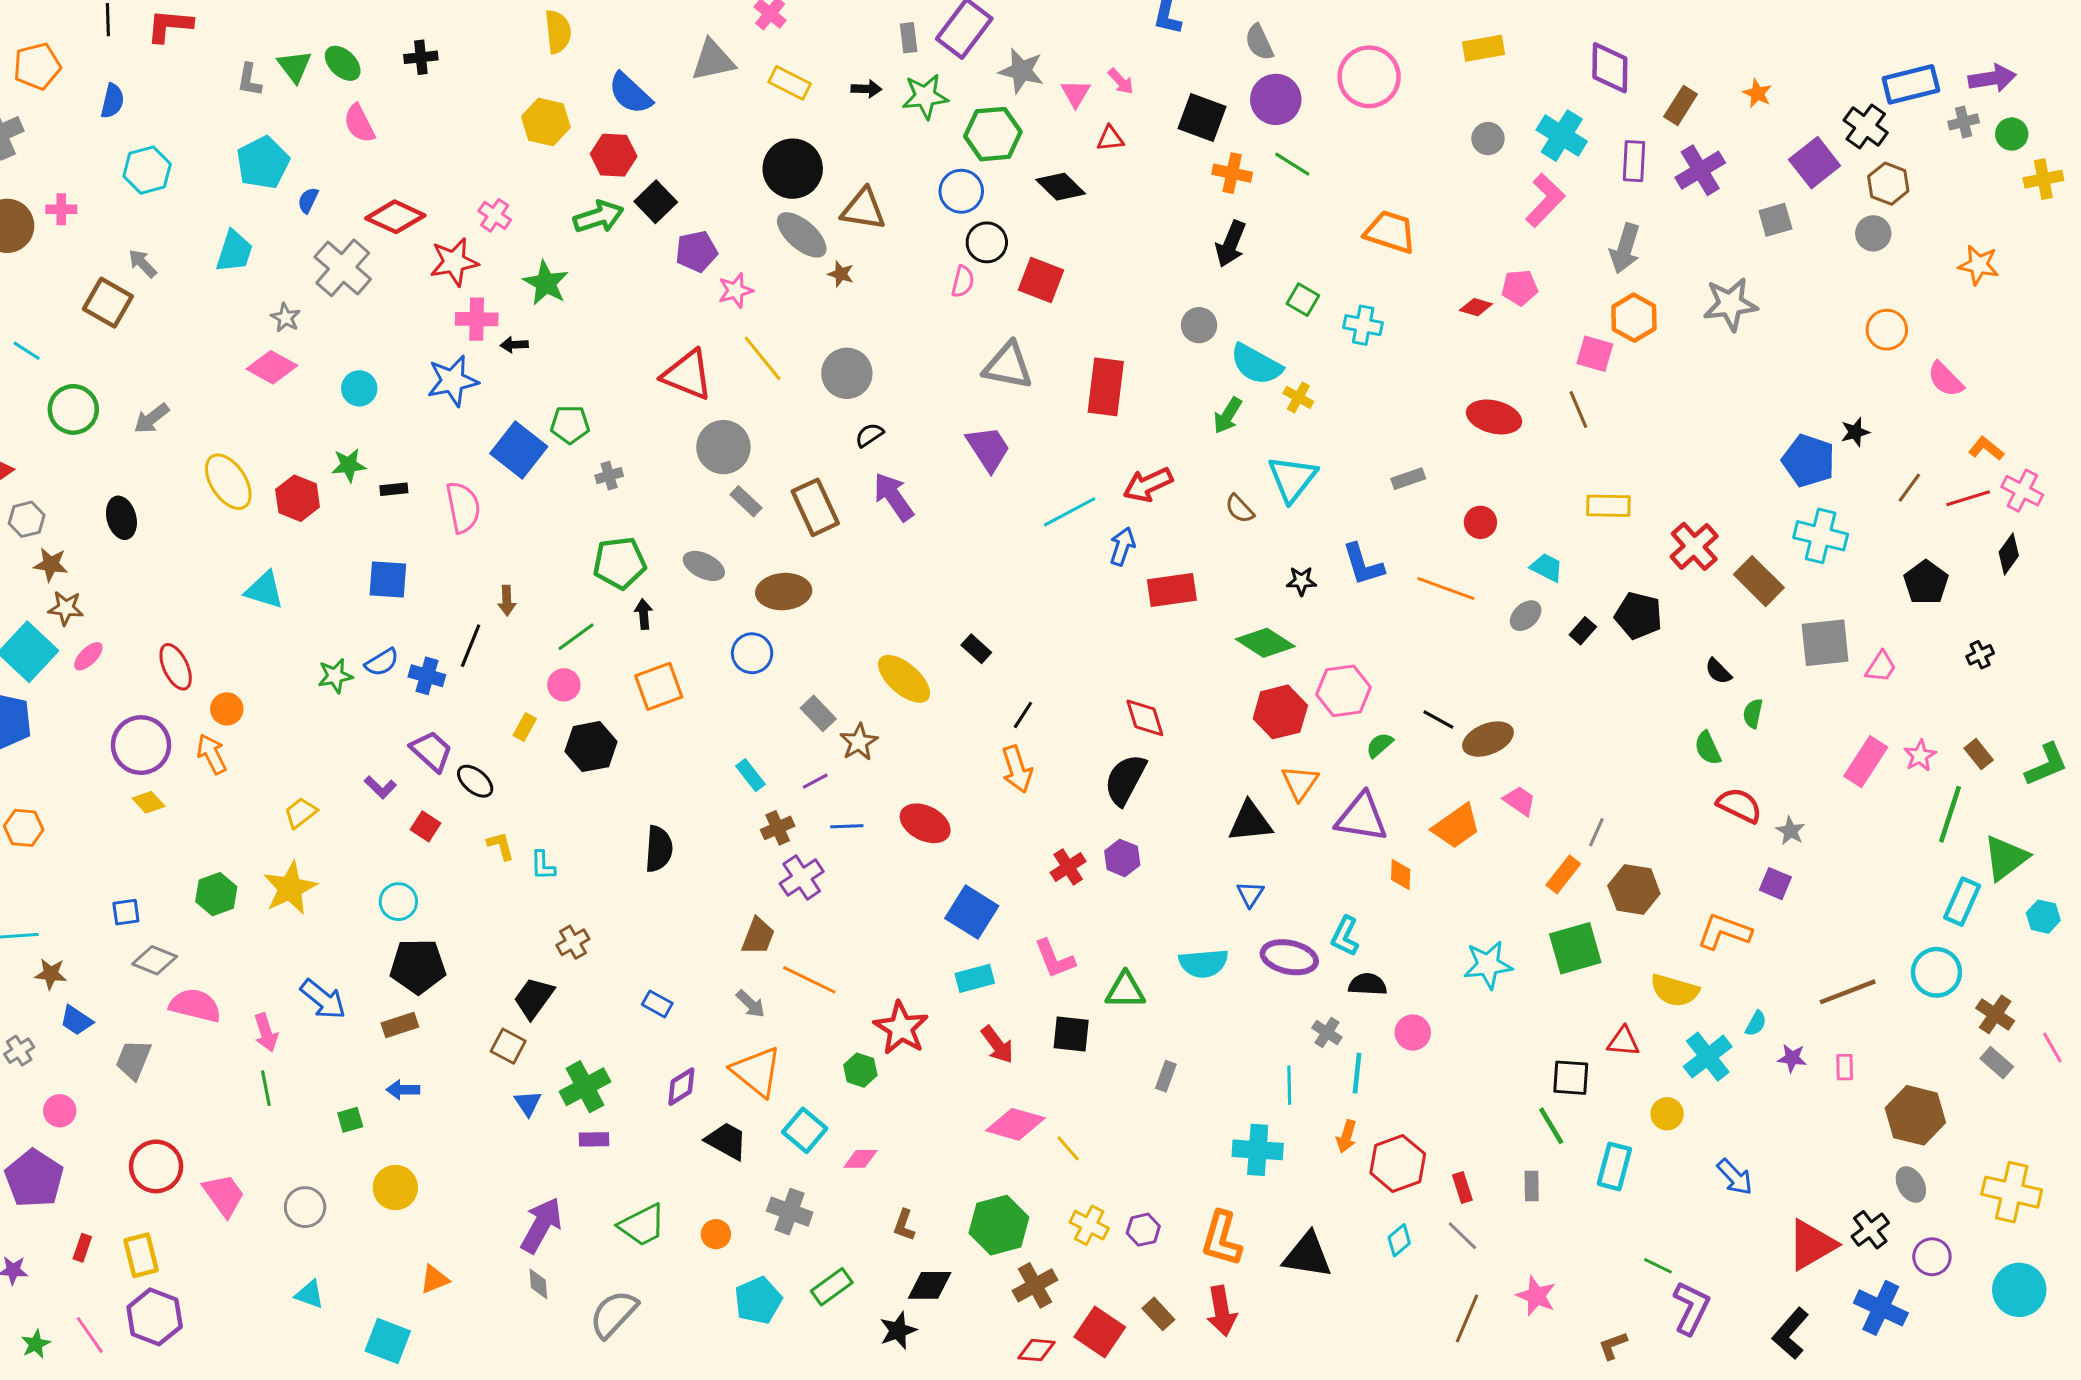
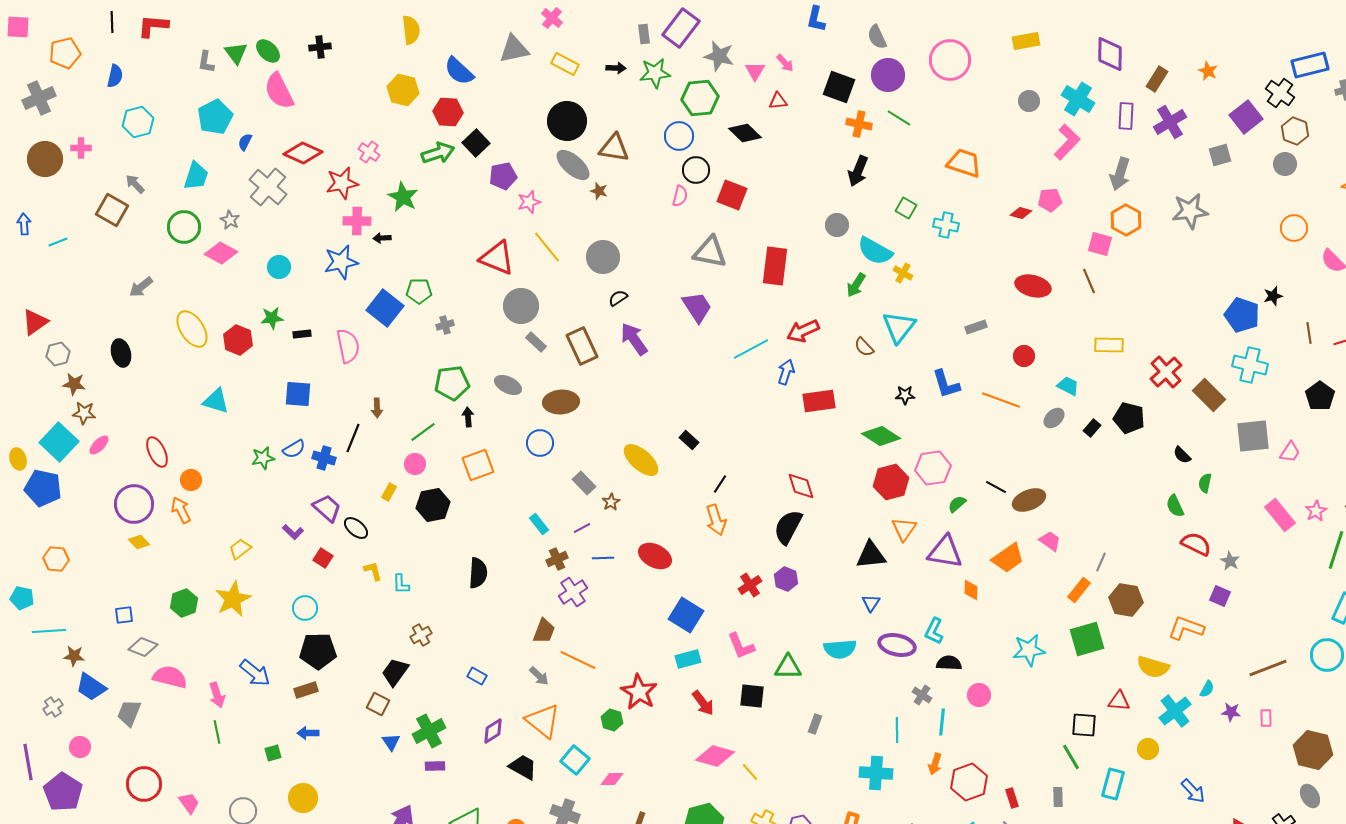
pink semicircle: (359, 123) -> (279, 91), size x1.4
cyan line: (27, 351) -> (58, 242), turned -54
green circle: (73, 409) -> (184, 227), moved
brown line: (1909, 488) -> (1309, 333), turned -45
brown star: (859, 742) -> (611, 502), size x0.7
pink rectangle: (1866, 762) -> (1280, 515), turned -72
blue trapezoid: (76, 1020) -> (91, 687), size x1.4
pink trapezoid: (224, 1195) -> (189, 803), size x0.7

